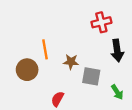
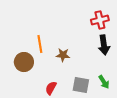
red cross: (101, 22) -> (100, 20), moved
gray square: (91, 76) -> (81, 85), moved

